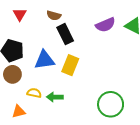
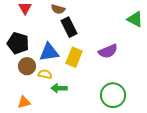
purple semicircle: (105, 25) -> (108, 51), moved
brown circle: (12, 74) -> (27, 66), moved
yellow semicircle: (34, 93) -> (45, 74), moved

